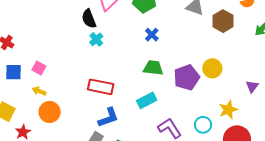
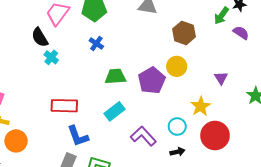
brown hexagon: (223, 21) -> (184, 33), moved
blue cross: (152, 35) -> (96, 44), moved
blue L-shape: (108, 118) -> (78, 136), turned 100

